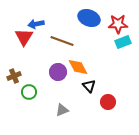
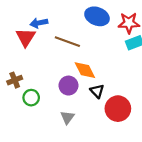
purple circle: (58, 72) -> (68, 86), moved
red circle: (108, 102) -> (118, 109), size x1.5
gray triangle: (62, 110) -> (67, 117), turned -32

